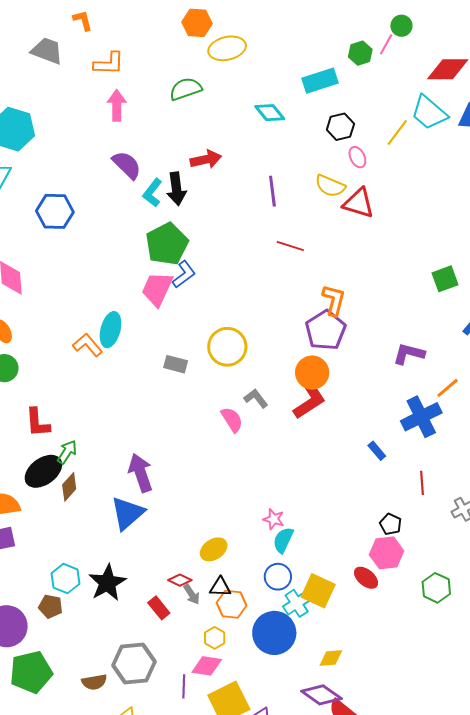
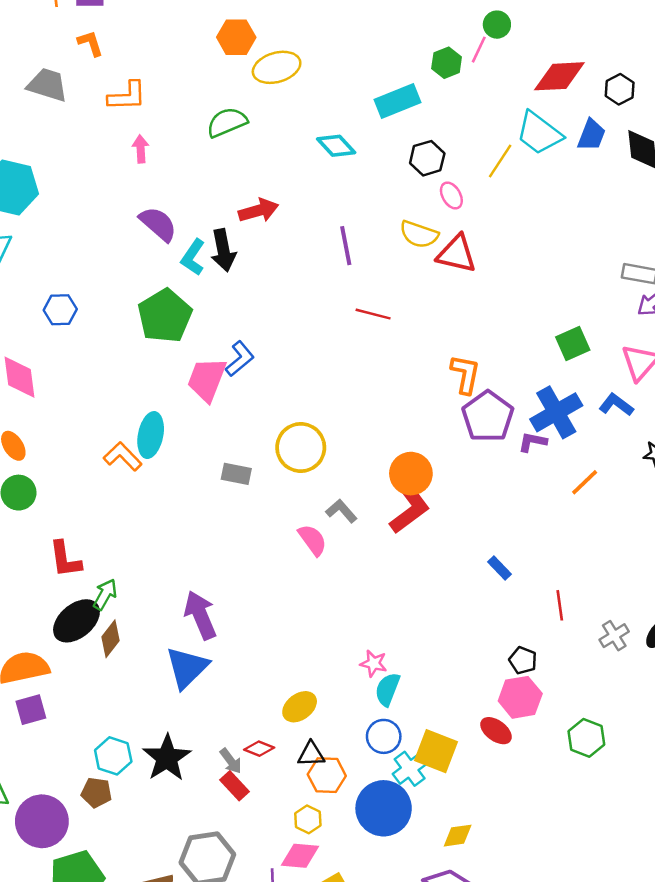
pink arrow: (117, 105) -> (141, 149), size x0.7
blue hexagon: (55, 211) -> (60, 310), moved, size x0.7
green pentagon: (167, 244) -> (165, 316), moved
orange L-shape: (334, 300) -> (465, 374), moved
purple pentagon: (326, 330) -> (488, 416), moved
purple L-shape: (409, 354) -> (533, 442), size x0.7
blue cross: (421, 417) -> (556, 412), moved
gray arrow: (192, 594) -> (231, 761), moved

